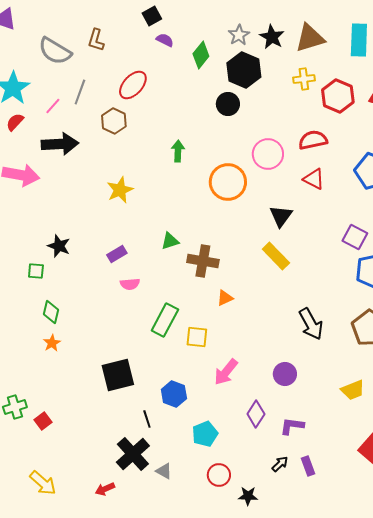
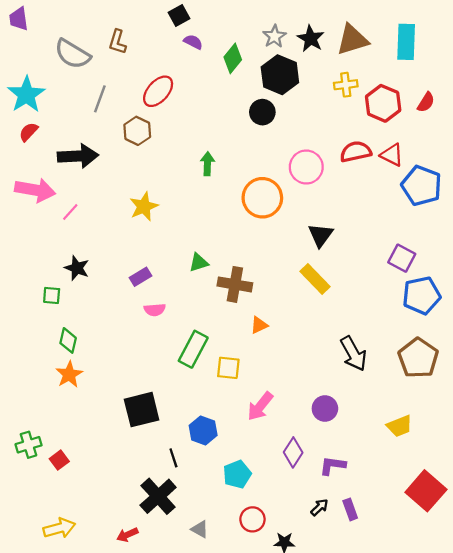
pink line: (53, 106) -> (70, 212), moved
red triangle: (314, 179) -> (392, 155), moved
orange star: (52, 343) -> (69, 374), size x1.4
gray triangle: (164, 471) -> (200, 529), moved
yellow arrow: (43, 483) -> (59, 528), turned -56

